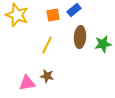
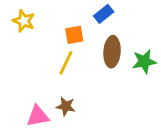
yellow star: (17, 15) -> (24, 21), size x0.7
orange square: (53, 15) -> (74, 35), moved

